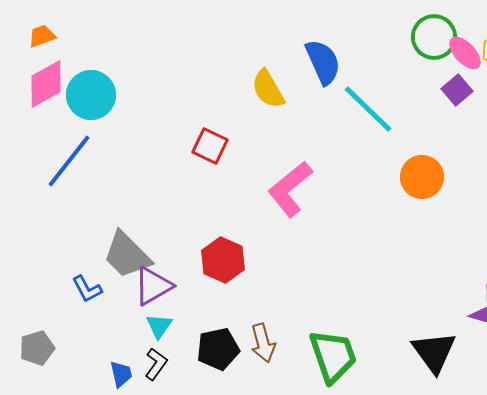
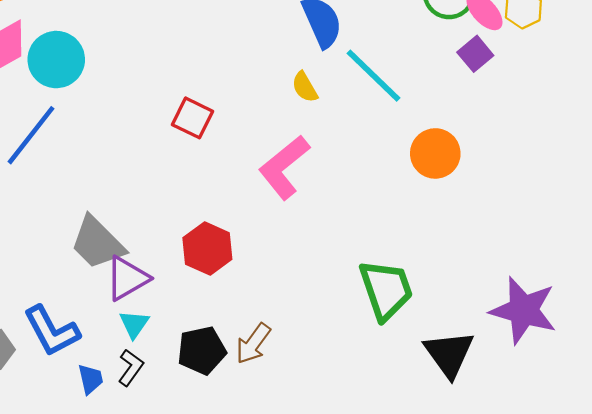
yellow semicircle: (268, 89) -> (305, 87), moved, size x0.7
blue L-shape: (87, 289) -> (52, 331), moved, size x1.6
brown arrow: (263, 343) -> (253, 344), turned 51
green trapezoid: (333, 356) -> (386, 290), moved

